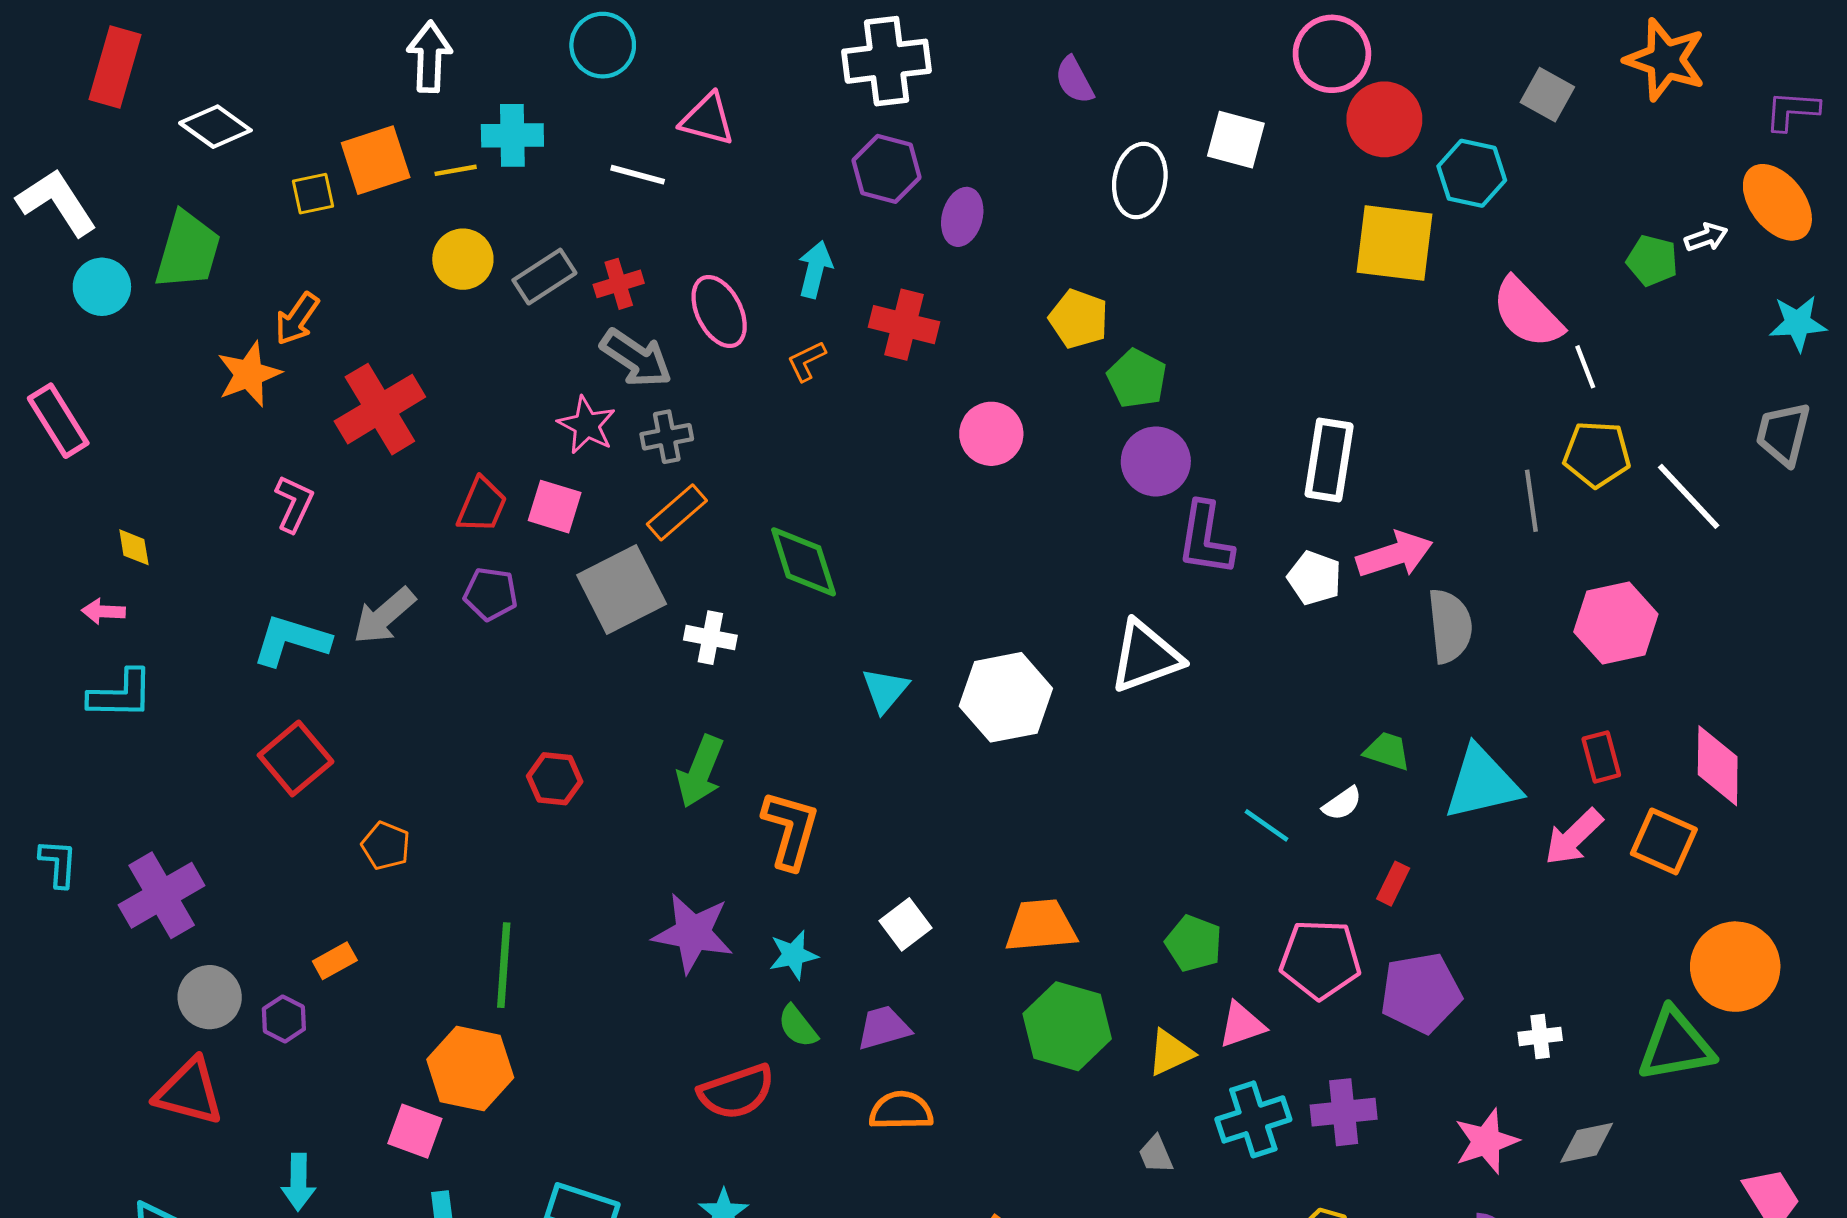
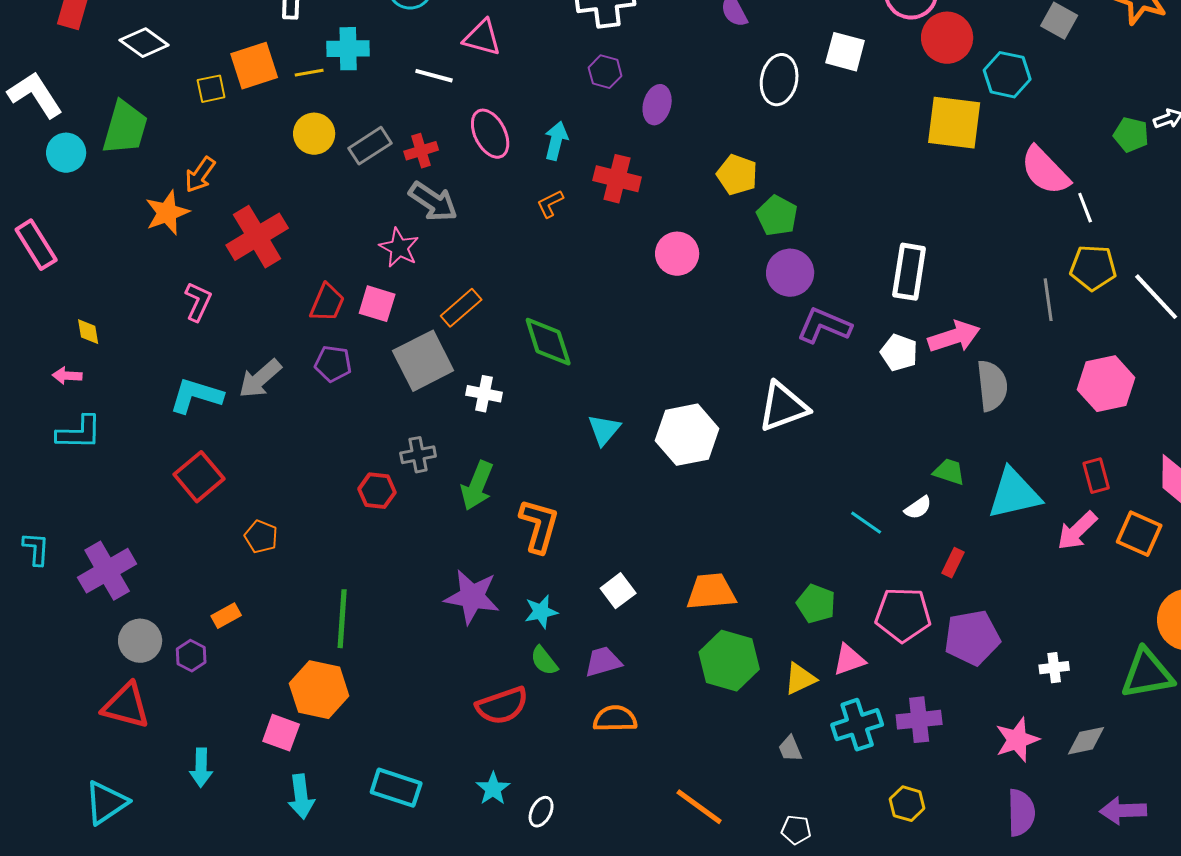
purple hexagon: (887, 169) -> (605, 72), size x0.7
pink ellipse: (719, 312) -> (490, 134), moved
gray cross: (667, 437) -> (418, 455), moved
purple L-shape: (1205, 539) -> (824, 326), turned 104

